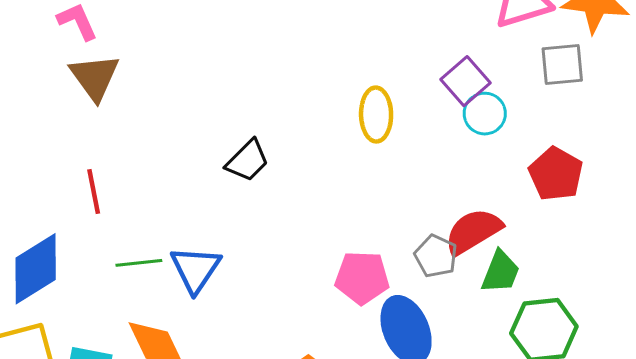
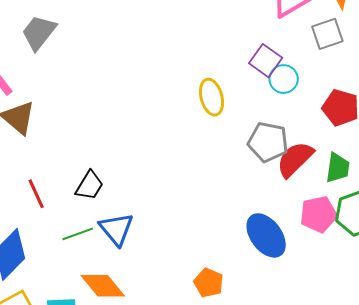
black trapezoid: (247, 161) -> (90, 186), moved
gray pentagon: (436, 256) -> (268, 142), moved, size x1.4
green trapezoid: (500, 272) -> (338, 168), moved
pink pentagon: (362, 278) -> (318, 214), moved

